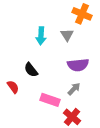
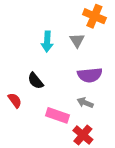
gray arrow: (74, 89) -> (85, 103), turned -112

